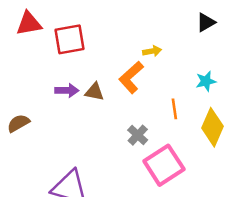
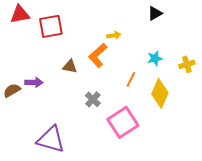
purple arrow: (67, 90) -> (34, 82), moved
orange line: (174, 109) -> (131, 79), turned 35
gray cross: (138, 135) -> (93, 99), moved

